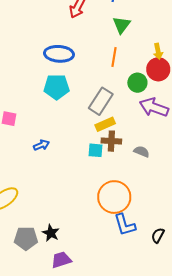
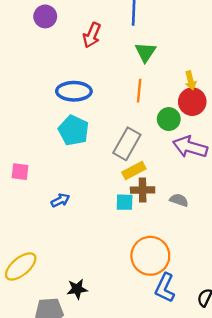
cyan pentagon: (57, 87) -> (74, 130), turned 30
blue L-shape: (125, 225) -> (165, 288), turned 45
black star: (51, 233) -> (77, 289), moved, turned -30

